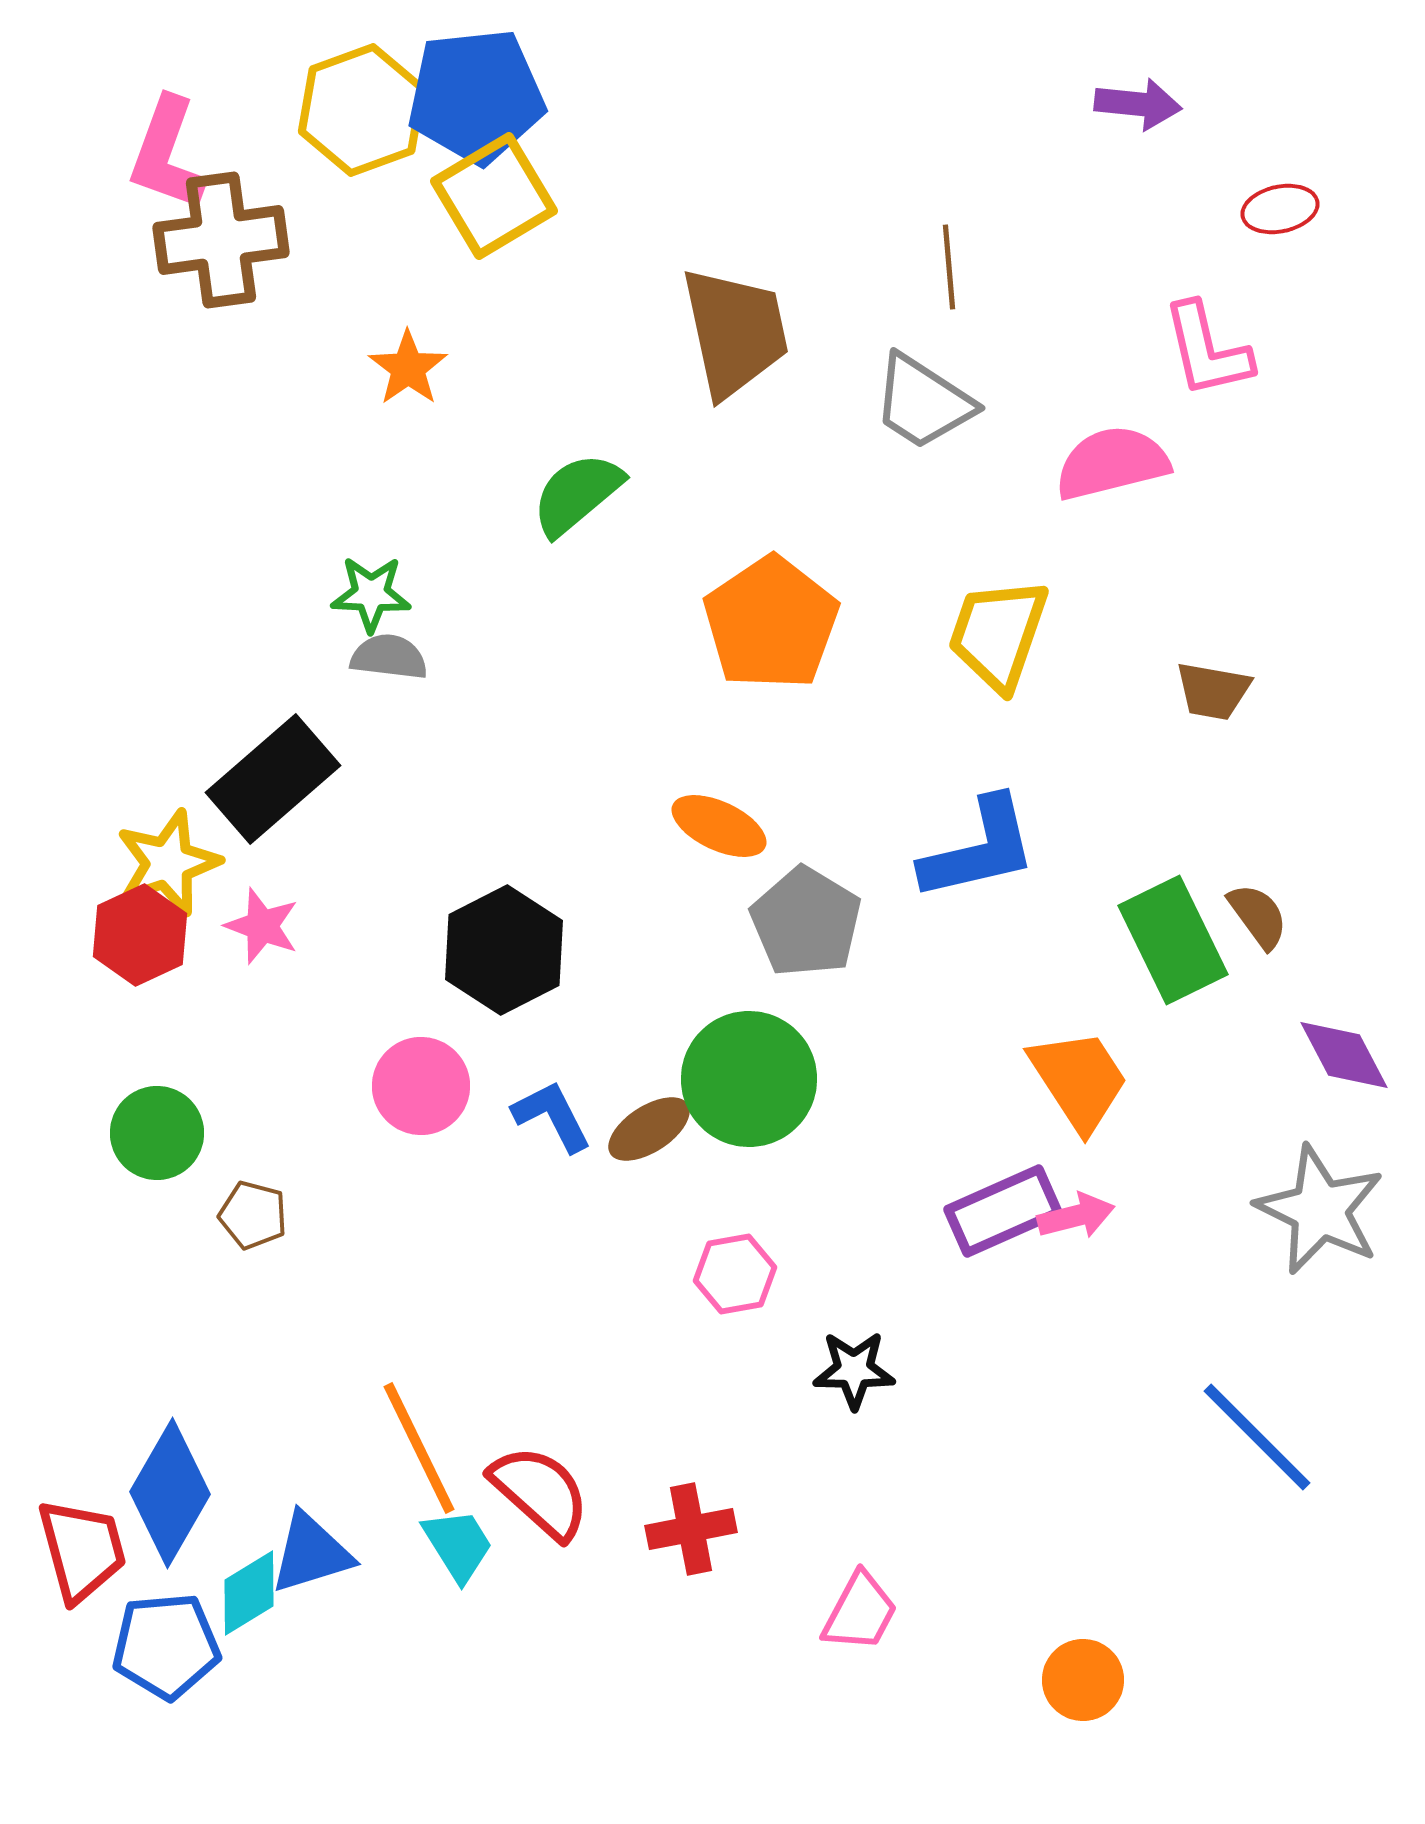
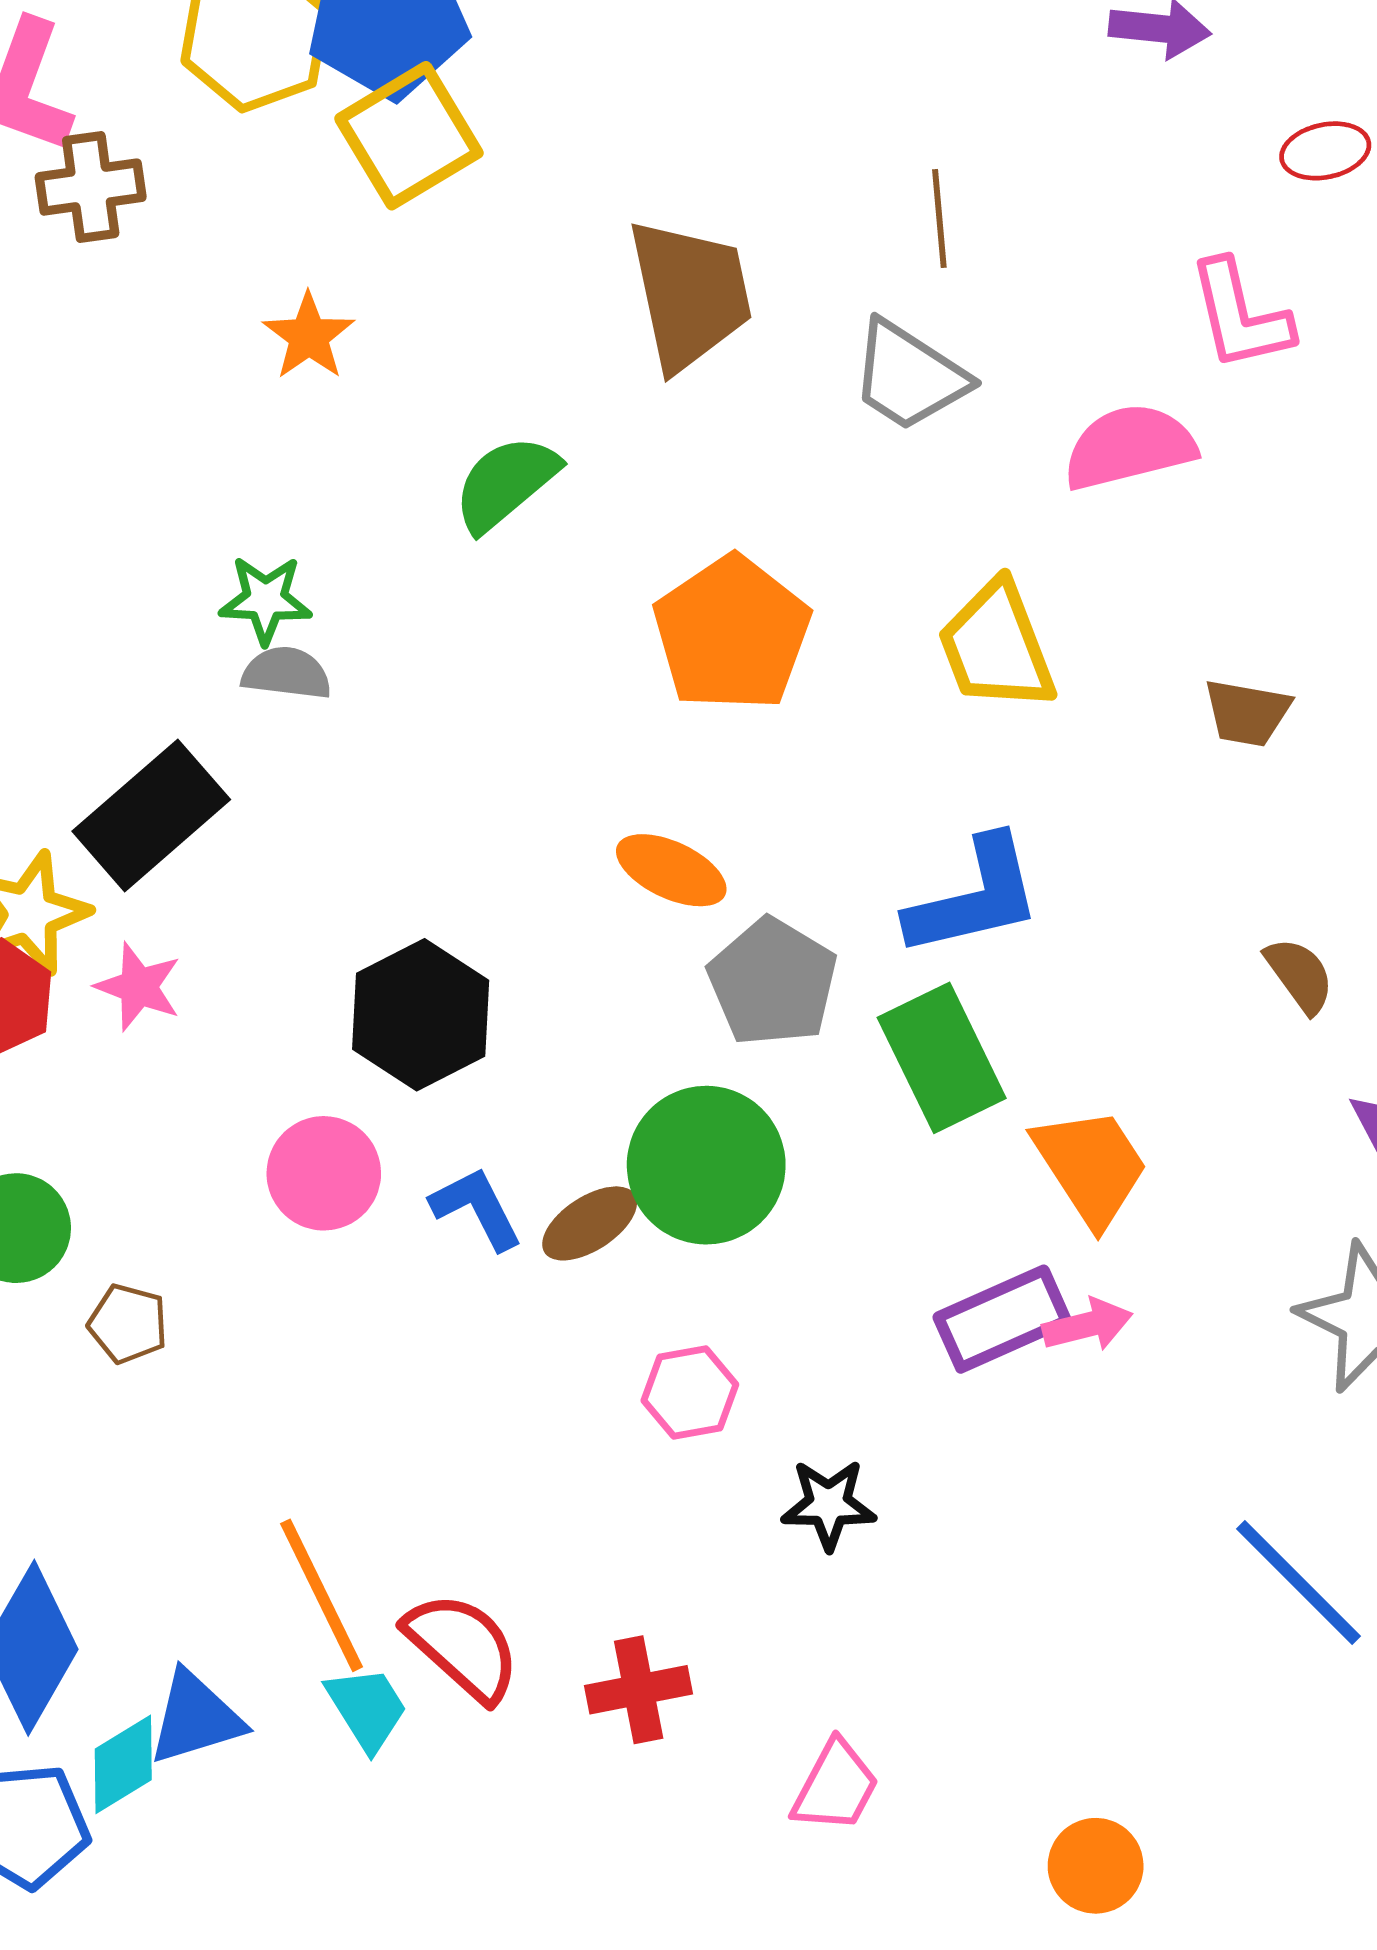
brown cross: (221, 240) -> (91, 187), size x0.7
yellow trapezoid: (998, 634) -> (996, 646), turned -40
green rectangle: (1173, 940) -> (942, 1058), moved

